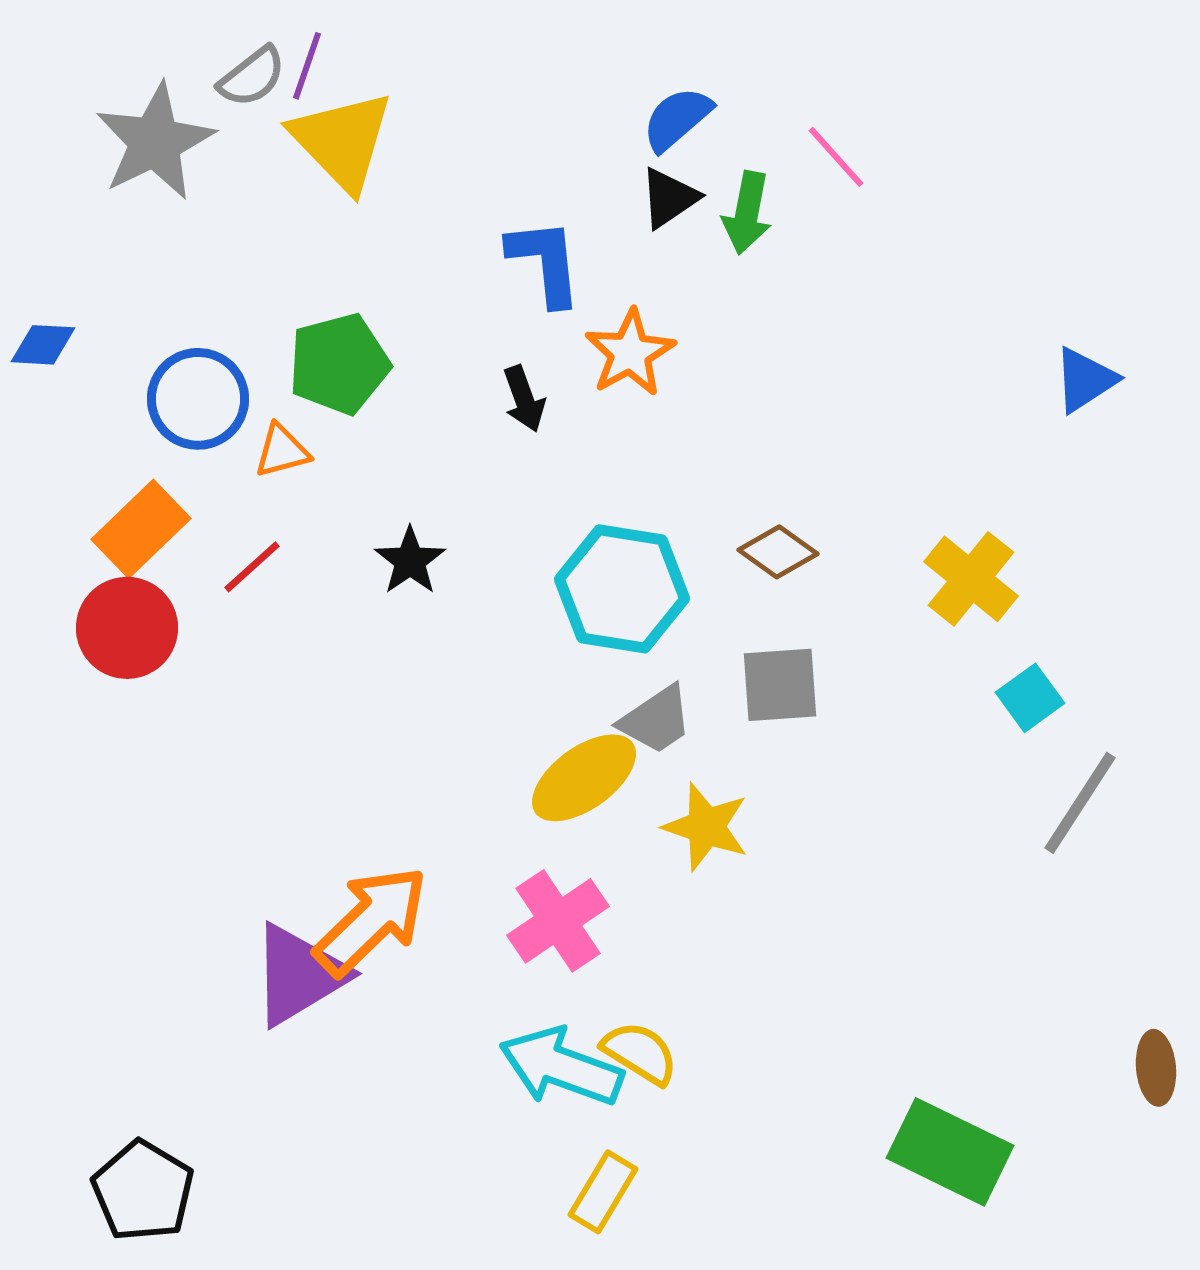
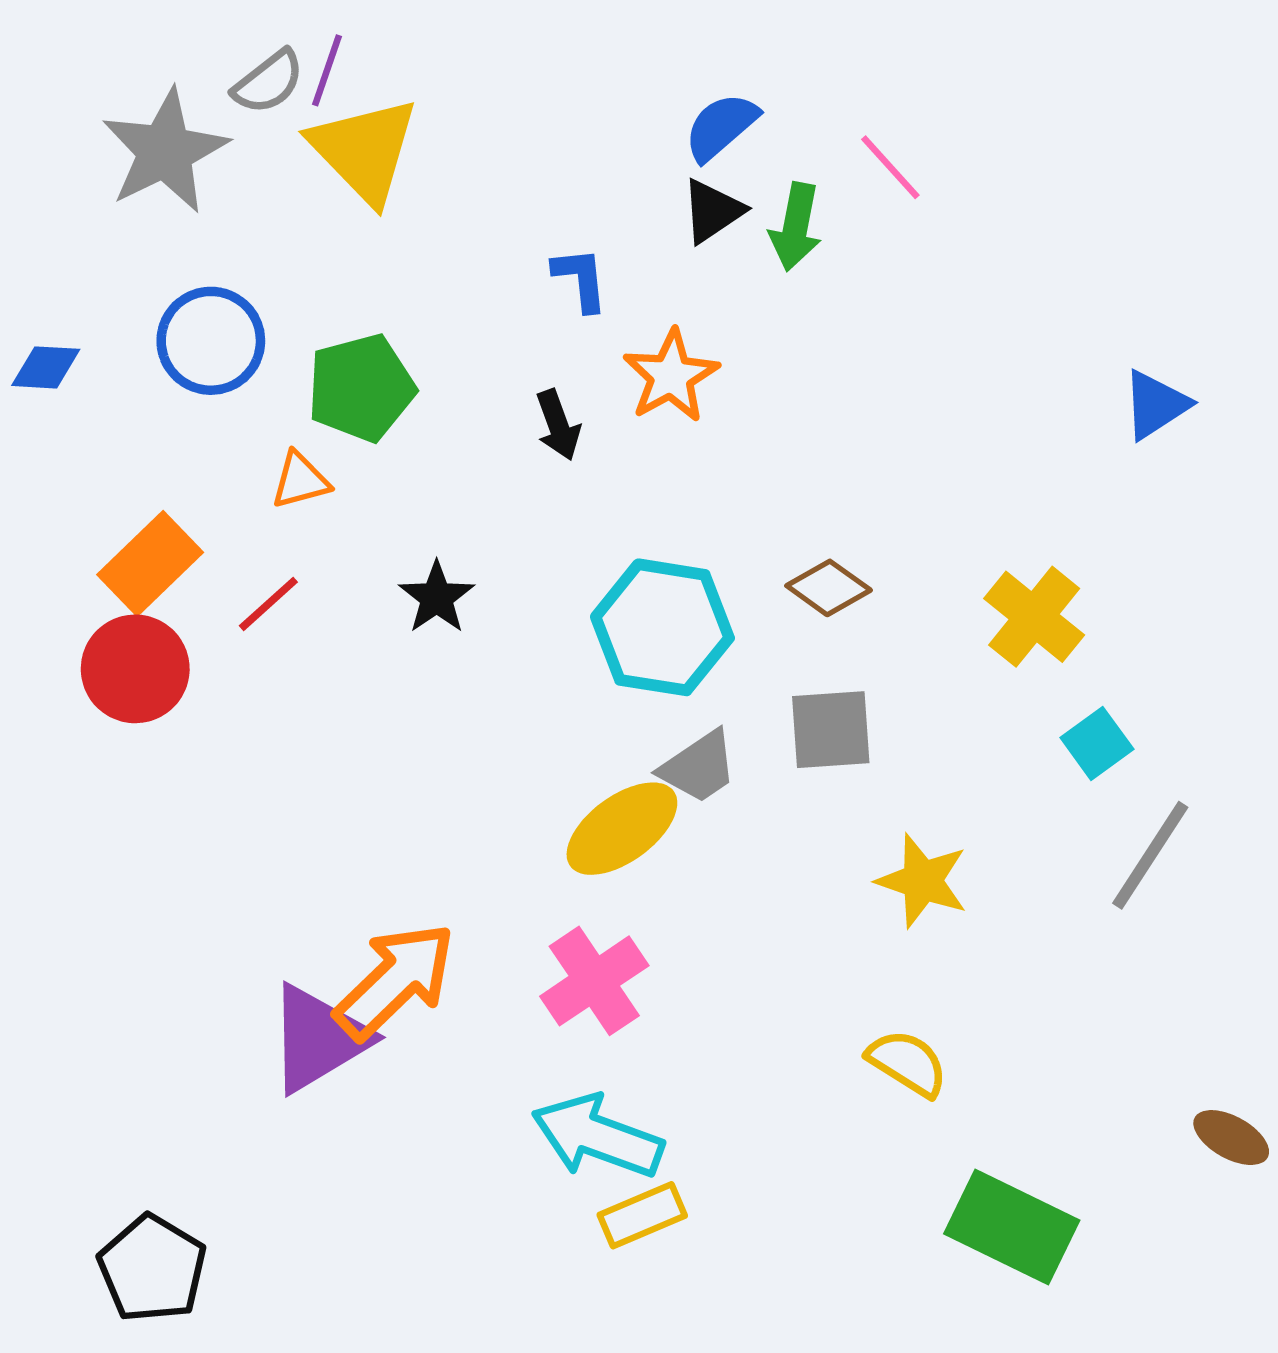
blue L-shape: (545, 262) -> (580, 279), size x0.7
blue circle: (198, 399) -> (211, 341), moved
yellow star: (706, 827) -> (922, 881), moved
yellow semicircle: (640, 1053) -> (907, 1063), moved
brown ellipse: (1156, 1068) -> (1231, 1138), turned -56
yellow rectangle: (603, 1192) -> (642, 1215), moved, turned 36

